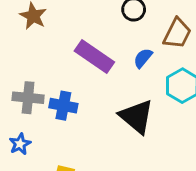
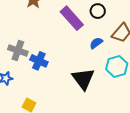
purple rectangle: (94, 56) -> (72, 18), moved

